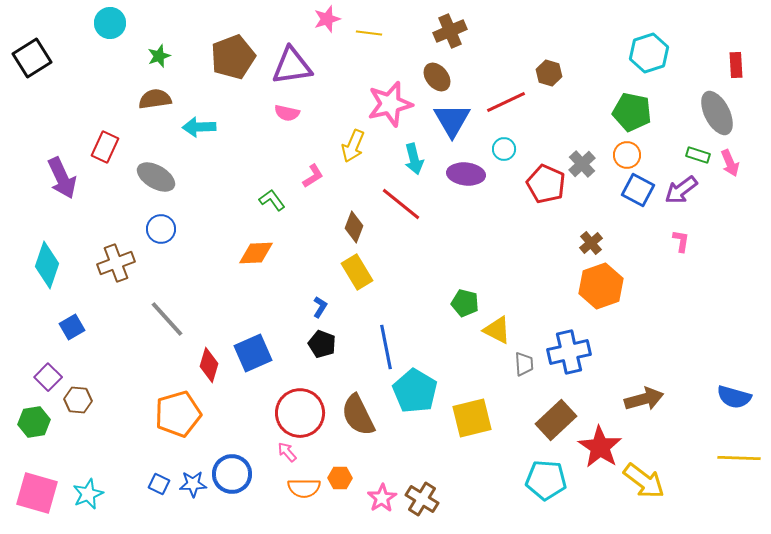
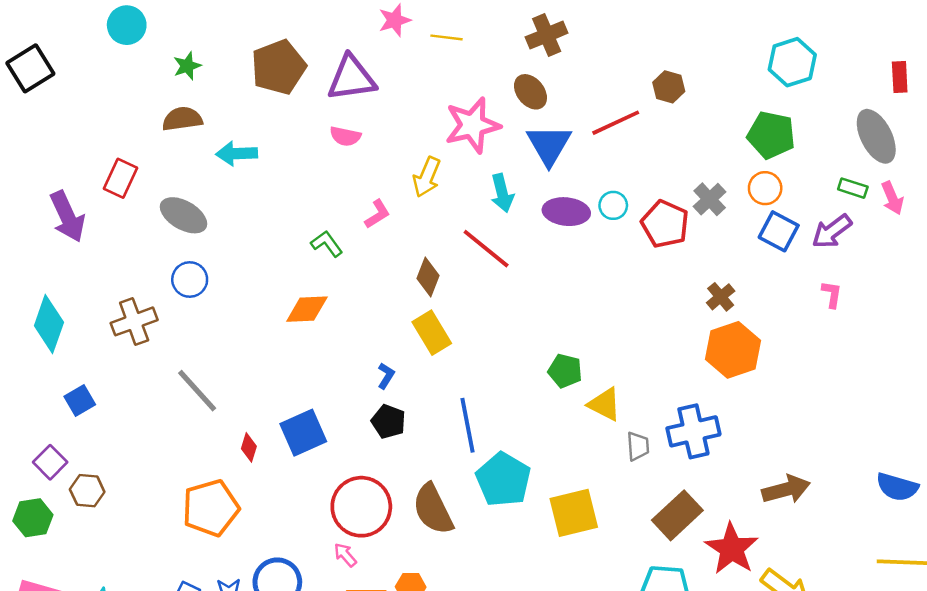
cyan circle: (504, 149) -> (613, 205), moved
red diamond: (209, 365) -> (249, 447), size x0.7

